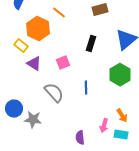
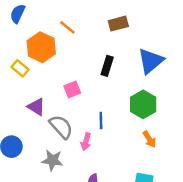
purple triangle: (34, 64) -> (36, 107), moved
orange arrow: (122, 116) -> (149, 139), moved
gray star: (33, 120) -> (52, 160), moved
pink arrow: (104, 126) -> (86, 142), moved

